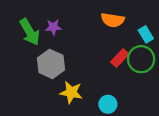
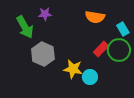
purple star: (53, 27) -> (45, 14), moved
yellow star: (71, 92) -> (73, 69), moved
cyan circle: (108, 104) -> (90, 77), moved

